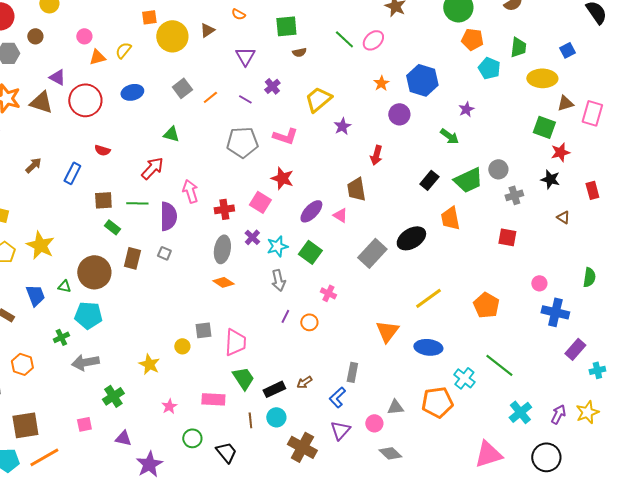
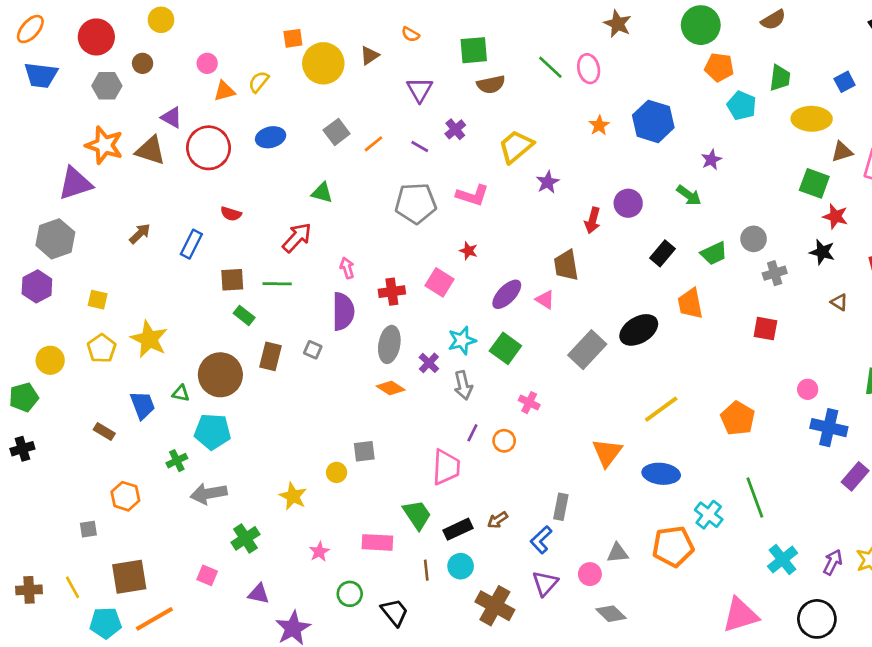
pink ellipse: (373, 40) -> (589, 69), turned -60
brown semicircle: (299, 52) -> (491, 84), size x1.5
purple circle: (399, 114) -> (628, 203), moved
red star: (560, 152) -> (835, 216), turned 30
red star: (282, 178) -> (468, 251), size x0.6
green trapezoid: (468, 180) -> (714, 253), size x0.7
pink arrow: (190, 191) -> (347, 268), size x0.7
purple semicircle: (168, 216) -> (343, 311), moved
purple cross: (252, 237) -> (429, 363), moved
pink trapezoid: (235, 342) -> (446, 467), moved
green line: (499, 365) -> (755, 498), turned 32
pink square: (84, 424) -> (207, 575), turned 35

